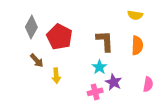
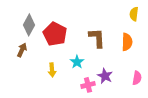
yellow semicircle: (135, 15) -> (134, 14), moved, turned 88
brown arrow: (37, 61) -> (22, 50), moved, turned -112
cyan star: (99, 67) -> (77, 62), moved

